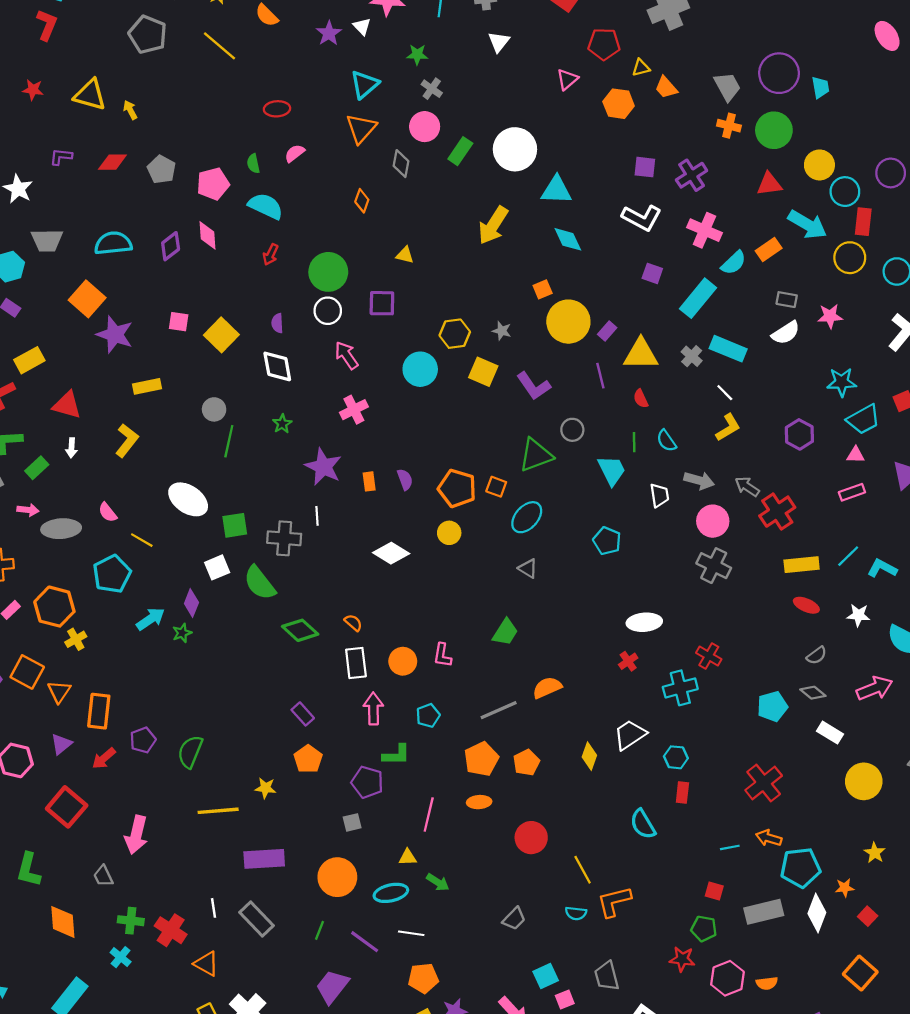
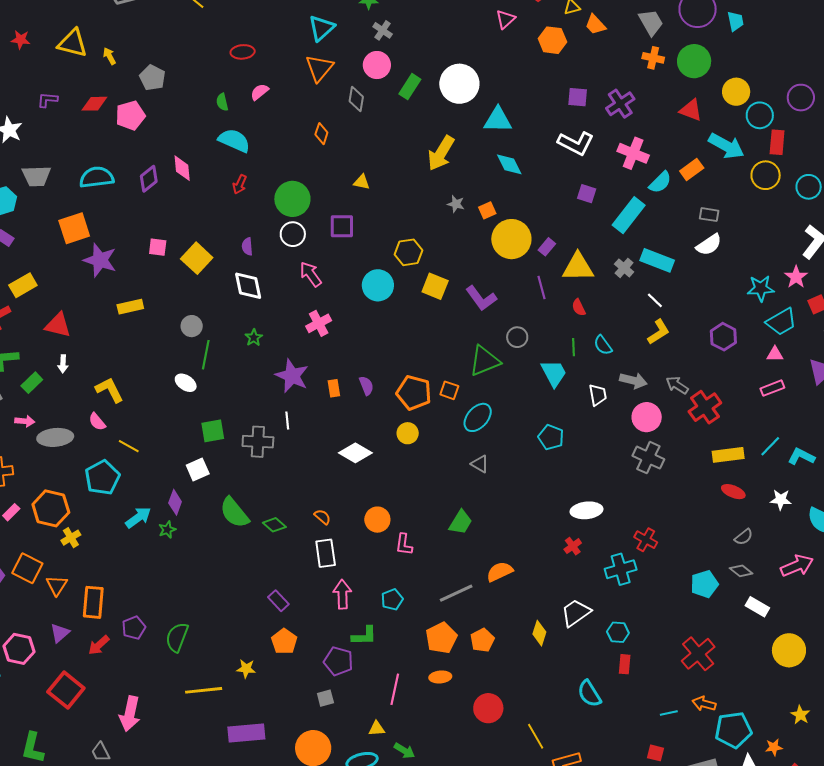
gray pentagon: (162, 170) -> (152, 78), moved
pink pentagon: (213, 184) -> (130, 116), moved
red triangle: (769, 184) -> (691, 110), turned 30
orange square: (87, 299) -> (74, 228), turned 32
pink star: (830, 316) -> (796, 277), moved, turned -30
gray star: (502, 331) -> (456, 204), moved
yellow L-shape: (127, 440) -> (109, 390), moved, turned -64
white ellipse: (188, 499) -> (186, 383), moved, size x0.6
green semicircle: (260, 583) -> (234, 513), moved
green diamond: (300, 630) -> (274, 525), size x0.7
orange circle: (403, 661) -> (377, 520), moved

